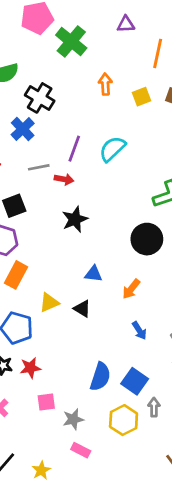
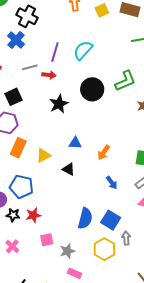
black circle: (147, 239) -> (92, 89), moved
yellow triangle: (49, 303) -> (44, 155), moved

